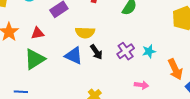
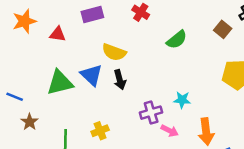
purple cross: (126, 51) -> (151, 113), moved
green triangle: (35, 59) -> (60, 83), moved
pink arrow: (141, 85) -> (170, 131), moved

